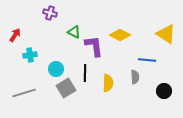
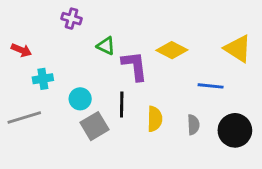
red arrow: (15, 35) -> (21, 50), turned 80
gray semicircle: (135, 77) -> (193, 125), moved
black circle: (164, 91) -> (235, 130), size x1.5
gray line: (24, 93) -> (24, 117), moved

